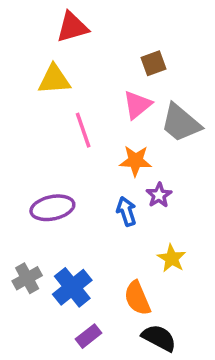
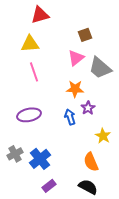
pink line: (83, 130) -> (34, 72), moved
yellow star: (172, 258) -> (103, 136), moved
orange semicircle: (137, 298) -> (91, 162), moved

